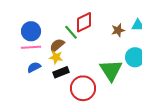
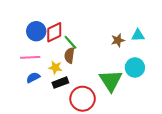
red diamond: (84, 22) -> (54, 32), moved
blue circle: (31, 31) -> (36, 31), moved
brown semicircle: (57, 45) -> (69, 55), moved, turned -42

